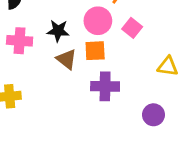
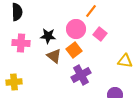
orange square: (95, 51) -> (74, 50), turned -35
purple cross: (105, 86) -> (81, 75), turned -30

